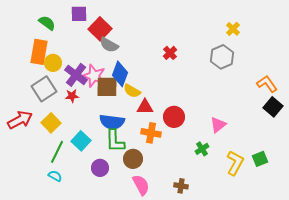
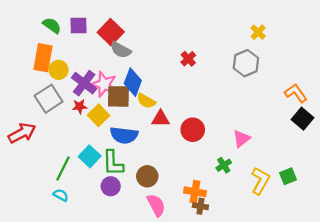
purple square: (79, 14) -> (79, 25), moved
yellow square: (51, 123) -> (98, 115), moved
orange cross: (151, 133) -> (195, 192), moved
green L-shape: (115, 141) -> (113, 163), moved

